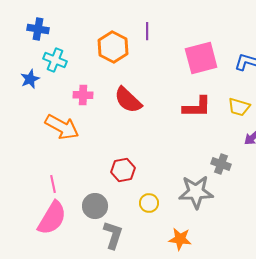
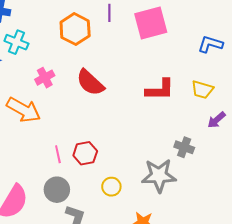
pink square: (201, 58) -> (151, 23), moved
pink cross: (83, 95) -> (45, 78), turned -30
pink line: (53, 184) -> (58, 154), moved

